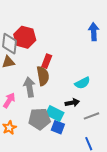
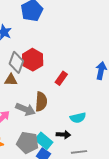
red rectangle: (47, 61) -> (61, 78), moved
gray arrow: (29, 87) -> (25, 109), turned 108

